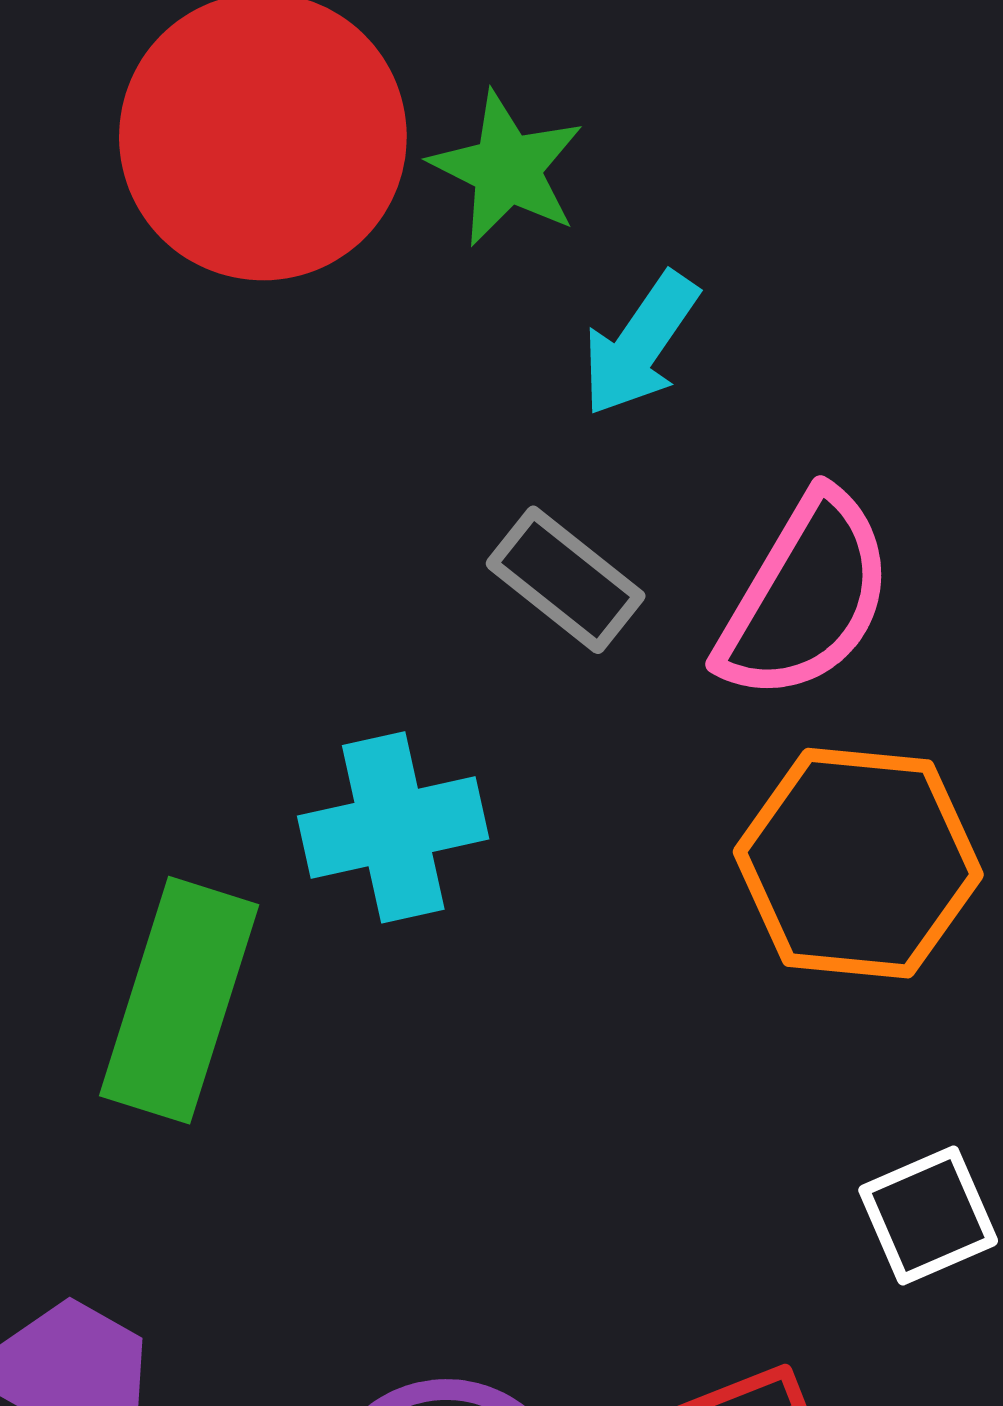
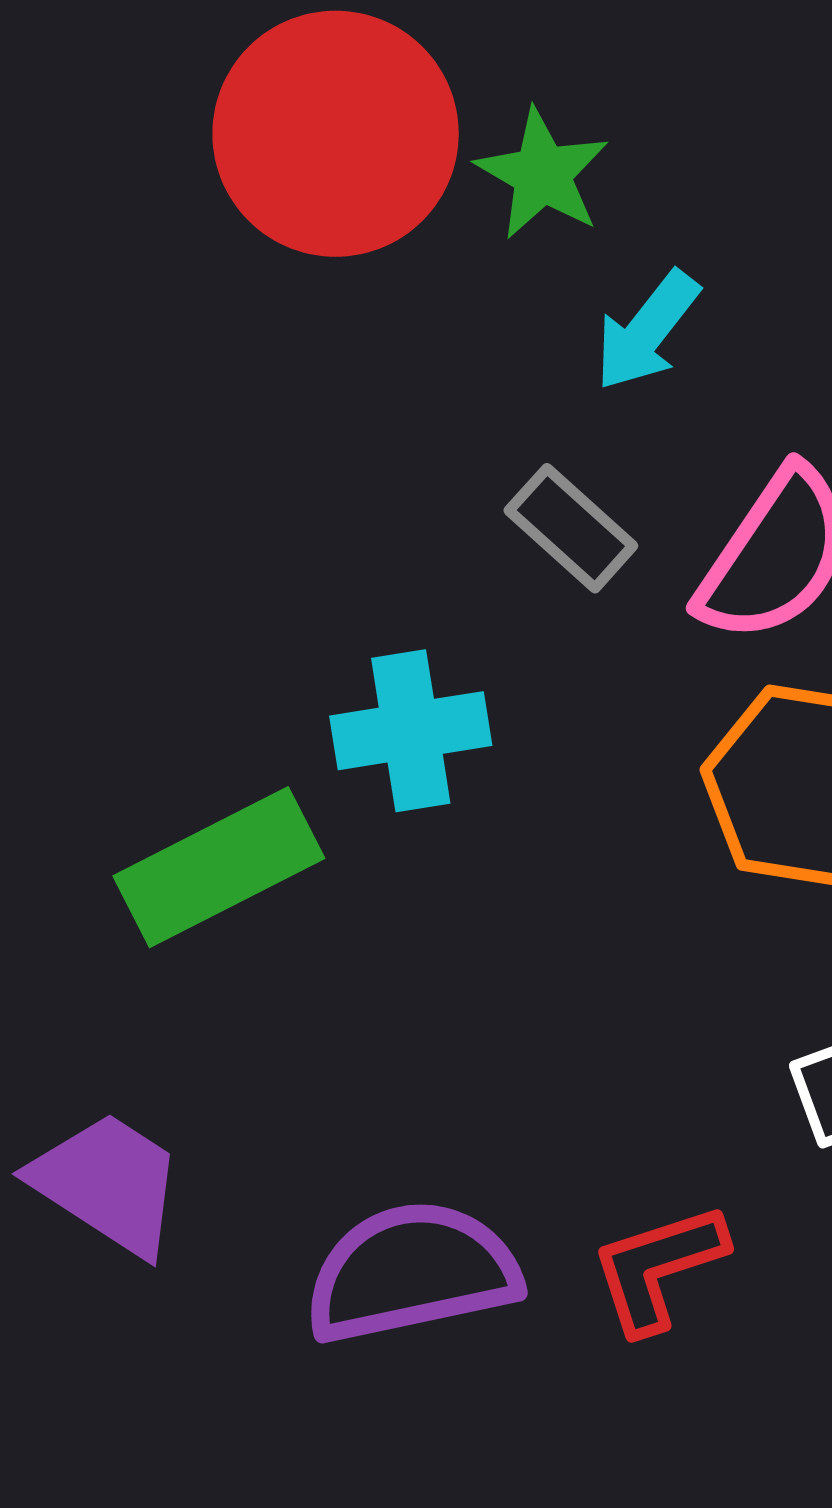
green rectangle: (179, 1000) -> (219, 867), turned 42

